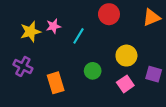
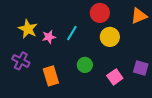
pink star: (53, 26) -> (49, 37), moved
yellow star: (31, 32) -> (28, 29), turned -30
yellow circle: (126, 56) -> (110, 37), moved

